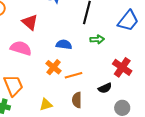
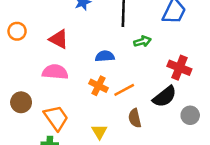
black semicircle: (105, 88) -> (165, 97), size x1.5
yellow triangle: (46, 105) -> (99, 132), turned -32

